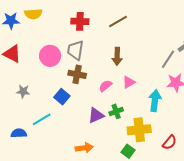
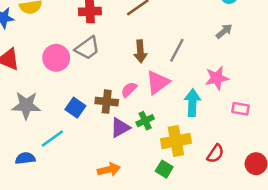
gray trapezoid: (75, 50) -> (87, 48), turned -130
gray line: (168, 59) -> (177, 50), moved
brown cross: (77, 74) -> (107, 102), moved
pink triangle: (129, 82) -> (158, 82), size x1.5
gray star: (23, 91) -> (26, 105), size x1.6

